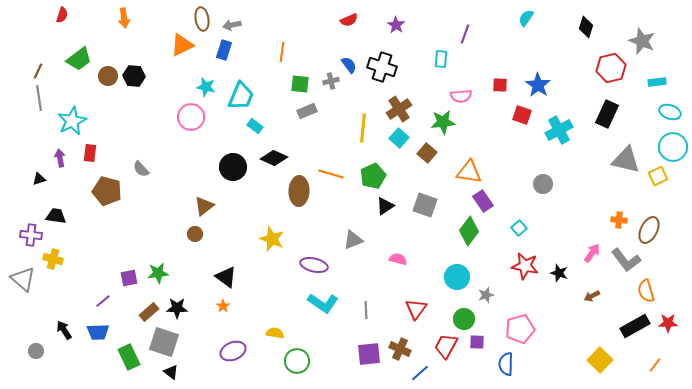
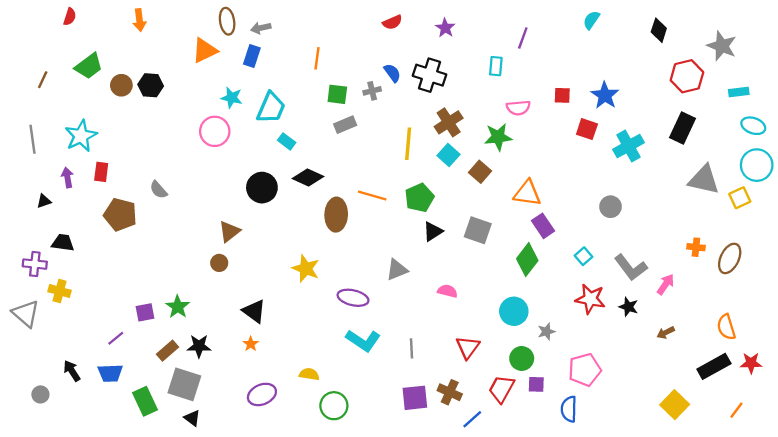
gray line: (39, 98) -> (33, 139), moved
gray L-shape: (626, 260) -> (631, 267), moved
green star: (158, 273) -> (178, 307), turned -30

